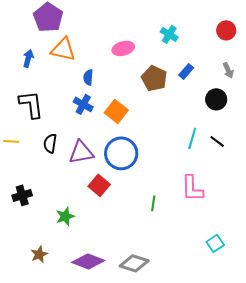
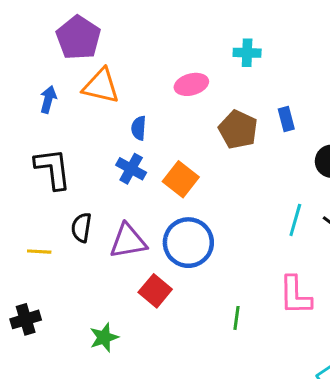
cyan cross: (169, 34) -> (247, 53), moved, turned -30
blue rectangle: (186, 71) -> (286, 119), turned -56
yellow line: (11, 141) -> (39, 252), moved
black cross: (22, 195) -> (26, 319), moved

